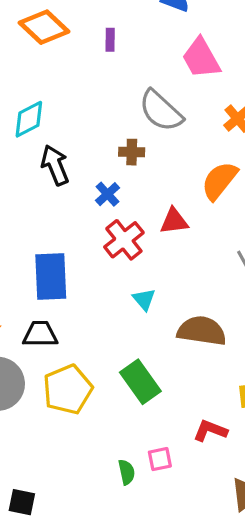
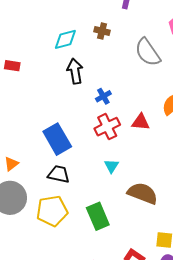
brown cross: (132, 152) -> (102, 31), moved
blue rectangle: (51, 276) -> (57, 139), turned -40
black trapezoid: (40, 334) -> (59, 174), moved

